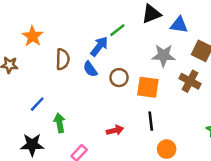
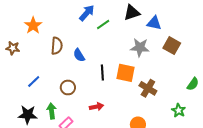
blue arrow: (99, 46) -> (87, 13), moved
brown circle: (119, 78) -> (68, 87), moved
brown cross: (190, 81) -> (148, 88), moved
black line: (151, 121) -> (102, 73), moved
green arrow: (60, 123) -> (52, 111), moved

